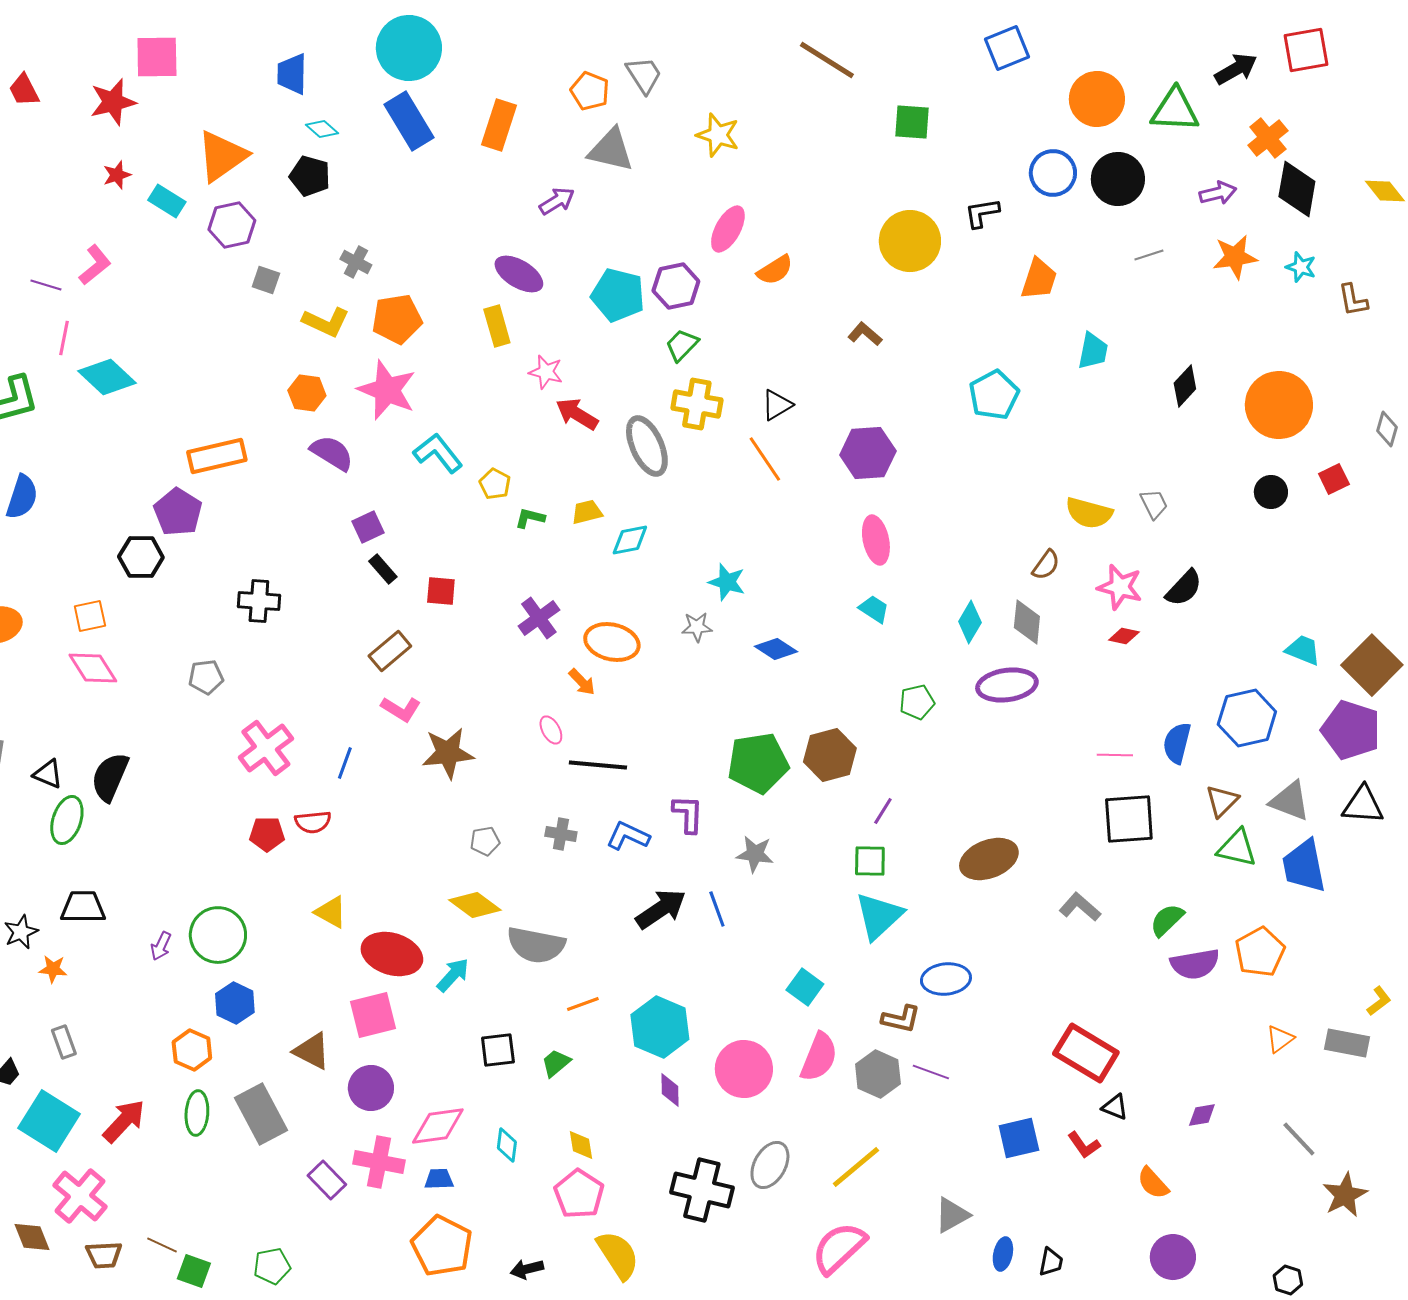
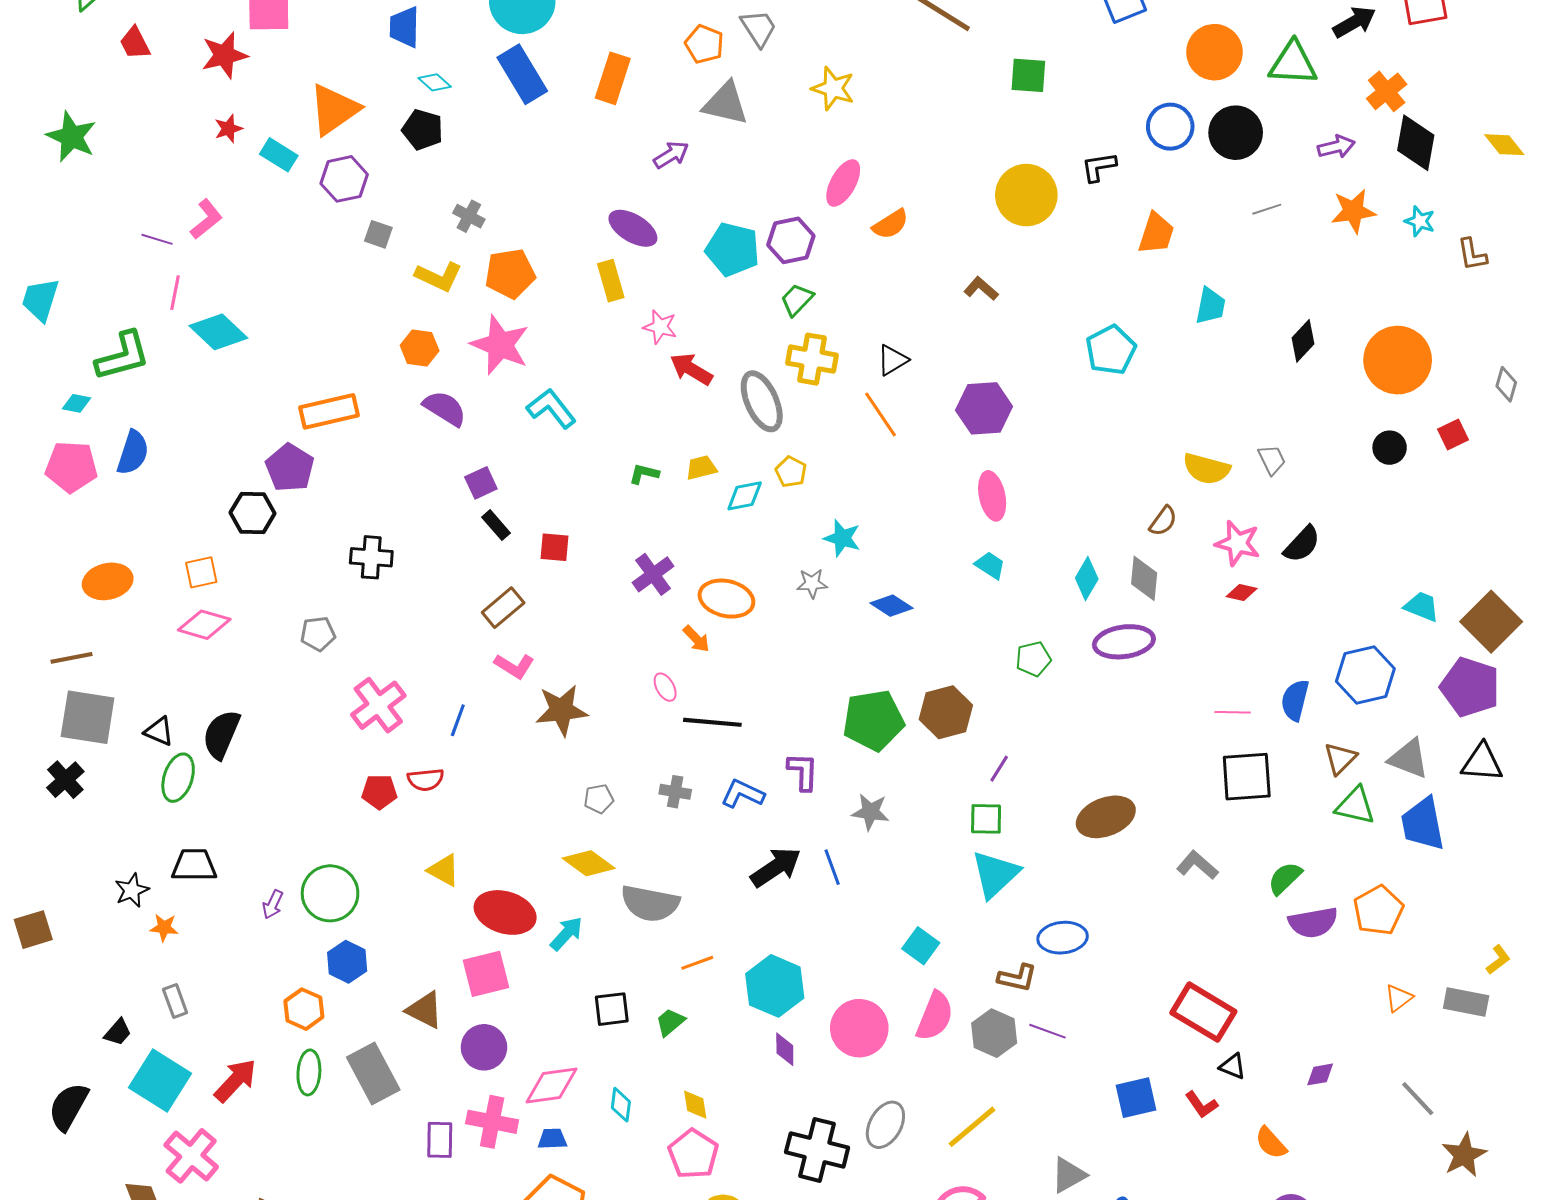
yellow pentagon: (495, 484) -> (791, 472), moved
pink diamond: (93, 668) -> (204, 625), turned -42
purple rectangle: (327, 1180) -> (440, 1140), turned 45

